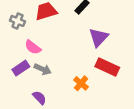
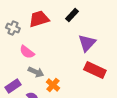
purple rectangle: (21, 68) -> (13, 86), moved
orange cross: (81, 83) -> (53, 85), moved

